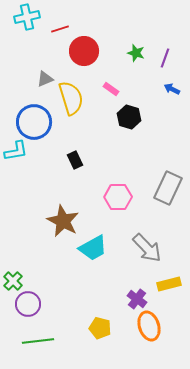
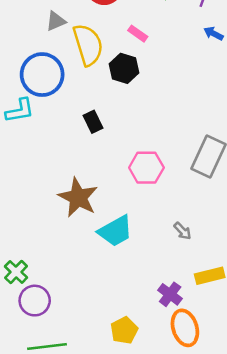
black hexagon: (129, 117) -> (124, 68), moved
gray arrow: (147, 248) -> (182, 231), size x0.5
yellow pentagon: (100, 328) -> (124, 330), turned 30

